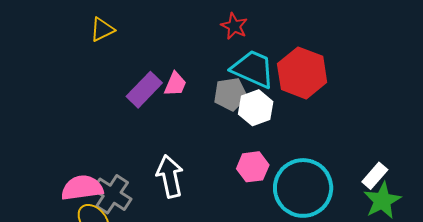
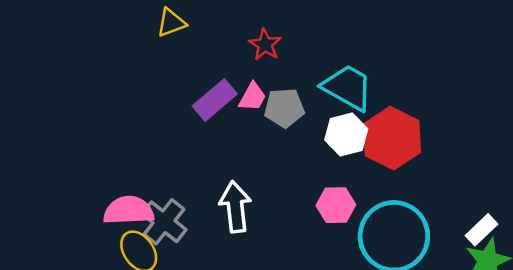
red star: (234, 26) -> (265, 45), moved
red hexagon: (302, 73) -> (392, 138), moved
gray pentagon: (230, 94) -> (284, 108), moved

